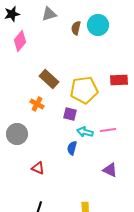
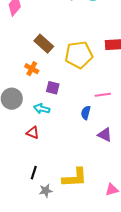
purple square: (70, 114) -> (53, 88), moved
cyan arrow: (85, 132) -> (42, 109), moved
blue semicircle: (72, 148) -> (86, 113), moved

